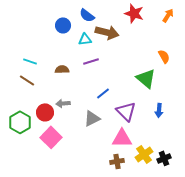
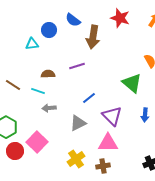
brown arrow: (107, 32) -> (93, 37), turned 85
cyan triangle: (85, 39) -> (32, 44), moved
cyan line: (30, 61) -> (38, 91), moved
red circle: (45, 112) -> (15, 151), moved
yellow cross: (144, 154) -> (76, 159), moved

